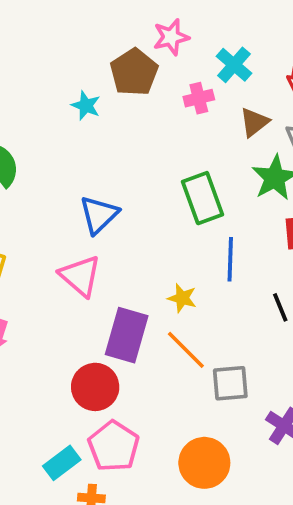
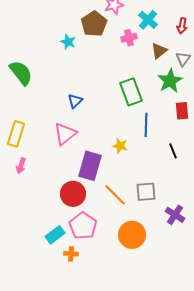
blue triangle: (99, 215) -> (75, 101), size x0.7
pink triangle: (80, 276) -> (65, 134), turned 40
orange line: (186, 350) -> (115, 195), moved

